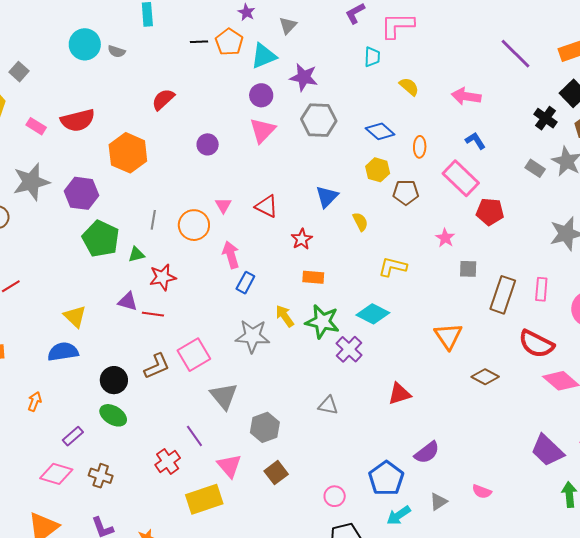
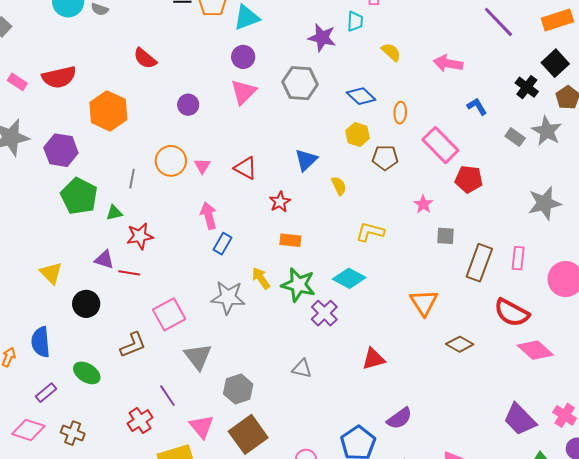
purple star: (304, 77) -> (322, 38), moved
red semicircle: (163, 99) -> (145, 58), turned -100
blue L-shape: (475, 141) -> (477, 107), moved
orange circle: (194, 225) -> (171, 161), moved
blue semicircle: (63, 352) -> (41, 342), moved, turned -88
brown L-shape: (157, 366) -> (133, 345), moved
black circle: (114, 380) -> (86, 304), moved
brown square: (276, 473) -> (248, 434), size x1.6

